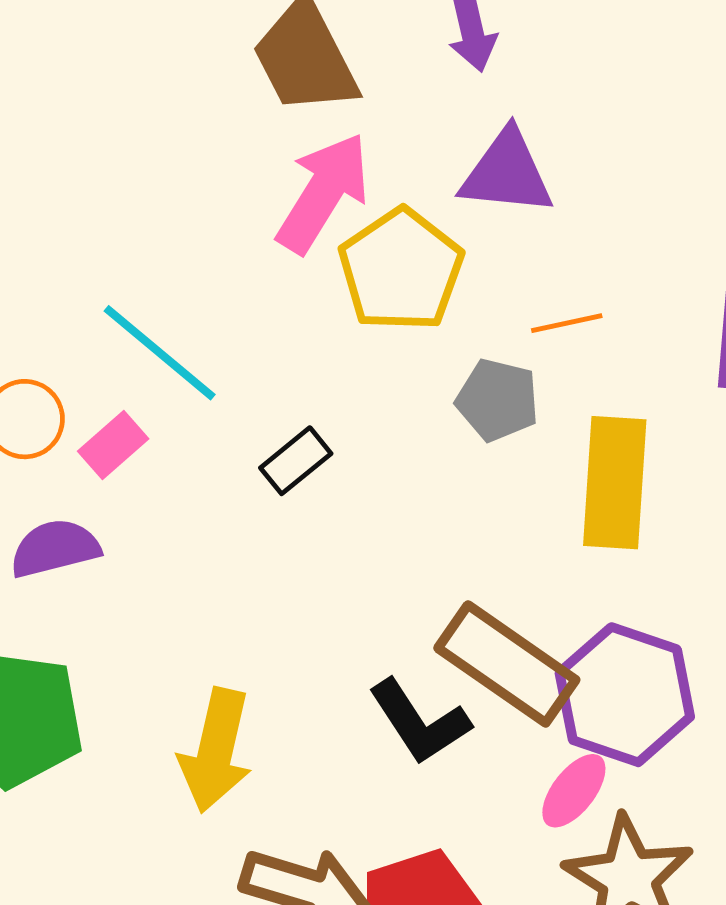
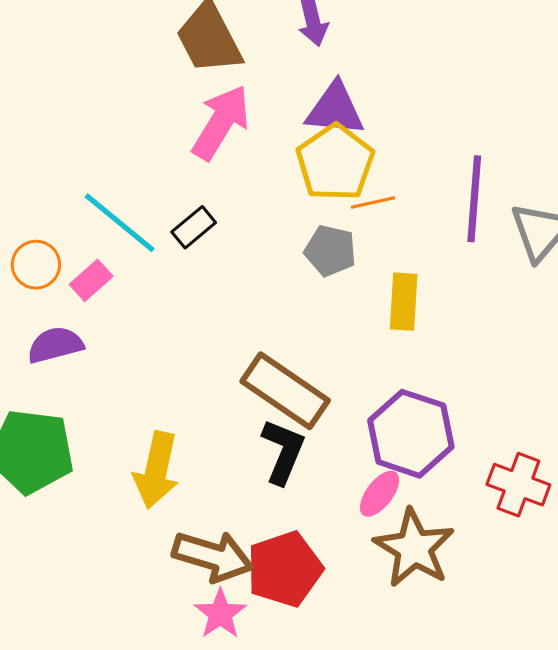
yellow pentagon: (401, 270) -> (335, 163), moved
black rectangle: (296, 461) -> (194, 227), moved
yellow rectangle: (615, 483) -> (404, 302), size x0.7
brown rectangle: (507, 664) -> (285, 391), moved
black L-shape: (419, 722) -> (283, 451), turned -124

